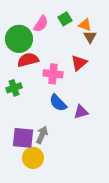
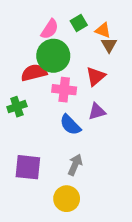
green circle: (19, 39) -> (53, 56), moved
purple triangle: (81, 112) -> (97, 111), moved
gray arrow: (42, 135) -> (75, 165), moved
yellow circle: (33, 158) -> (67, 199), moved

